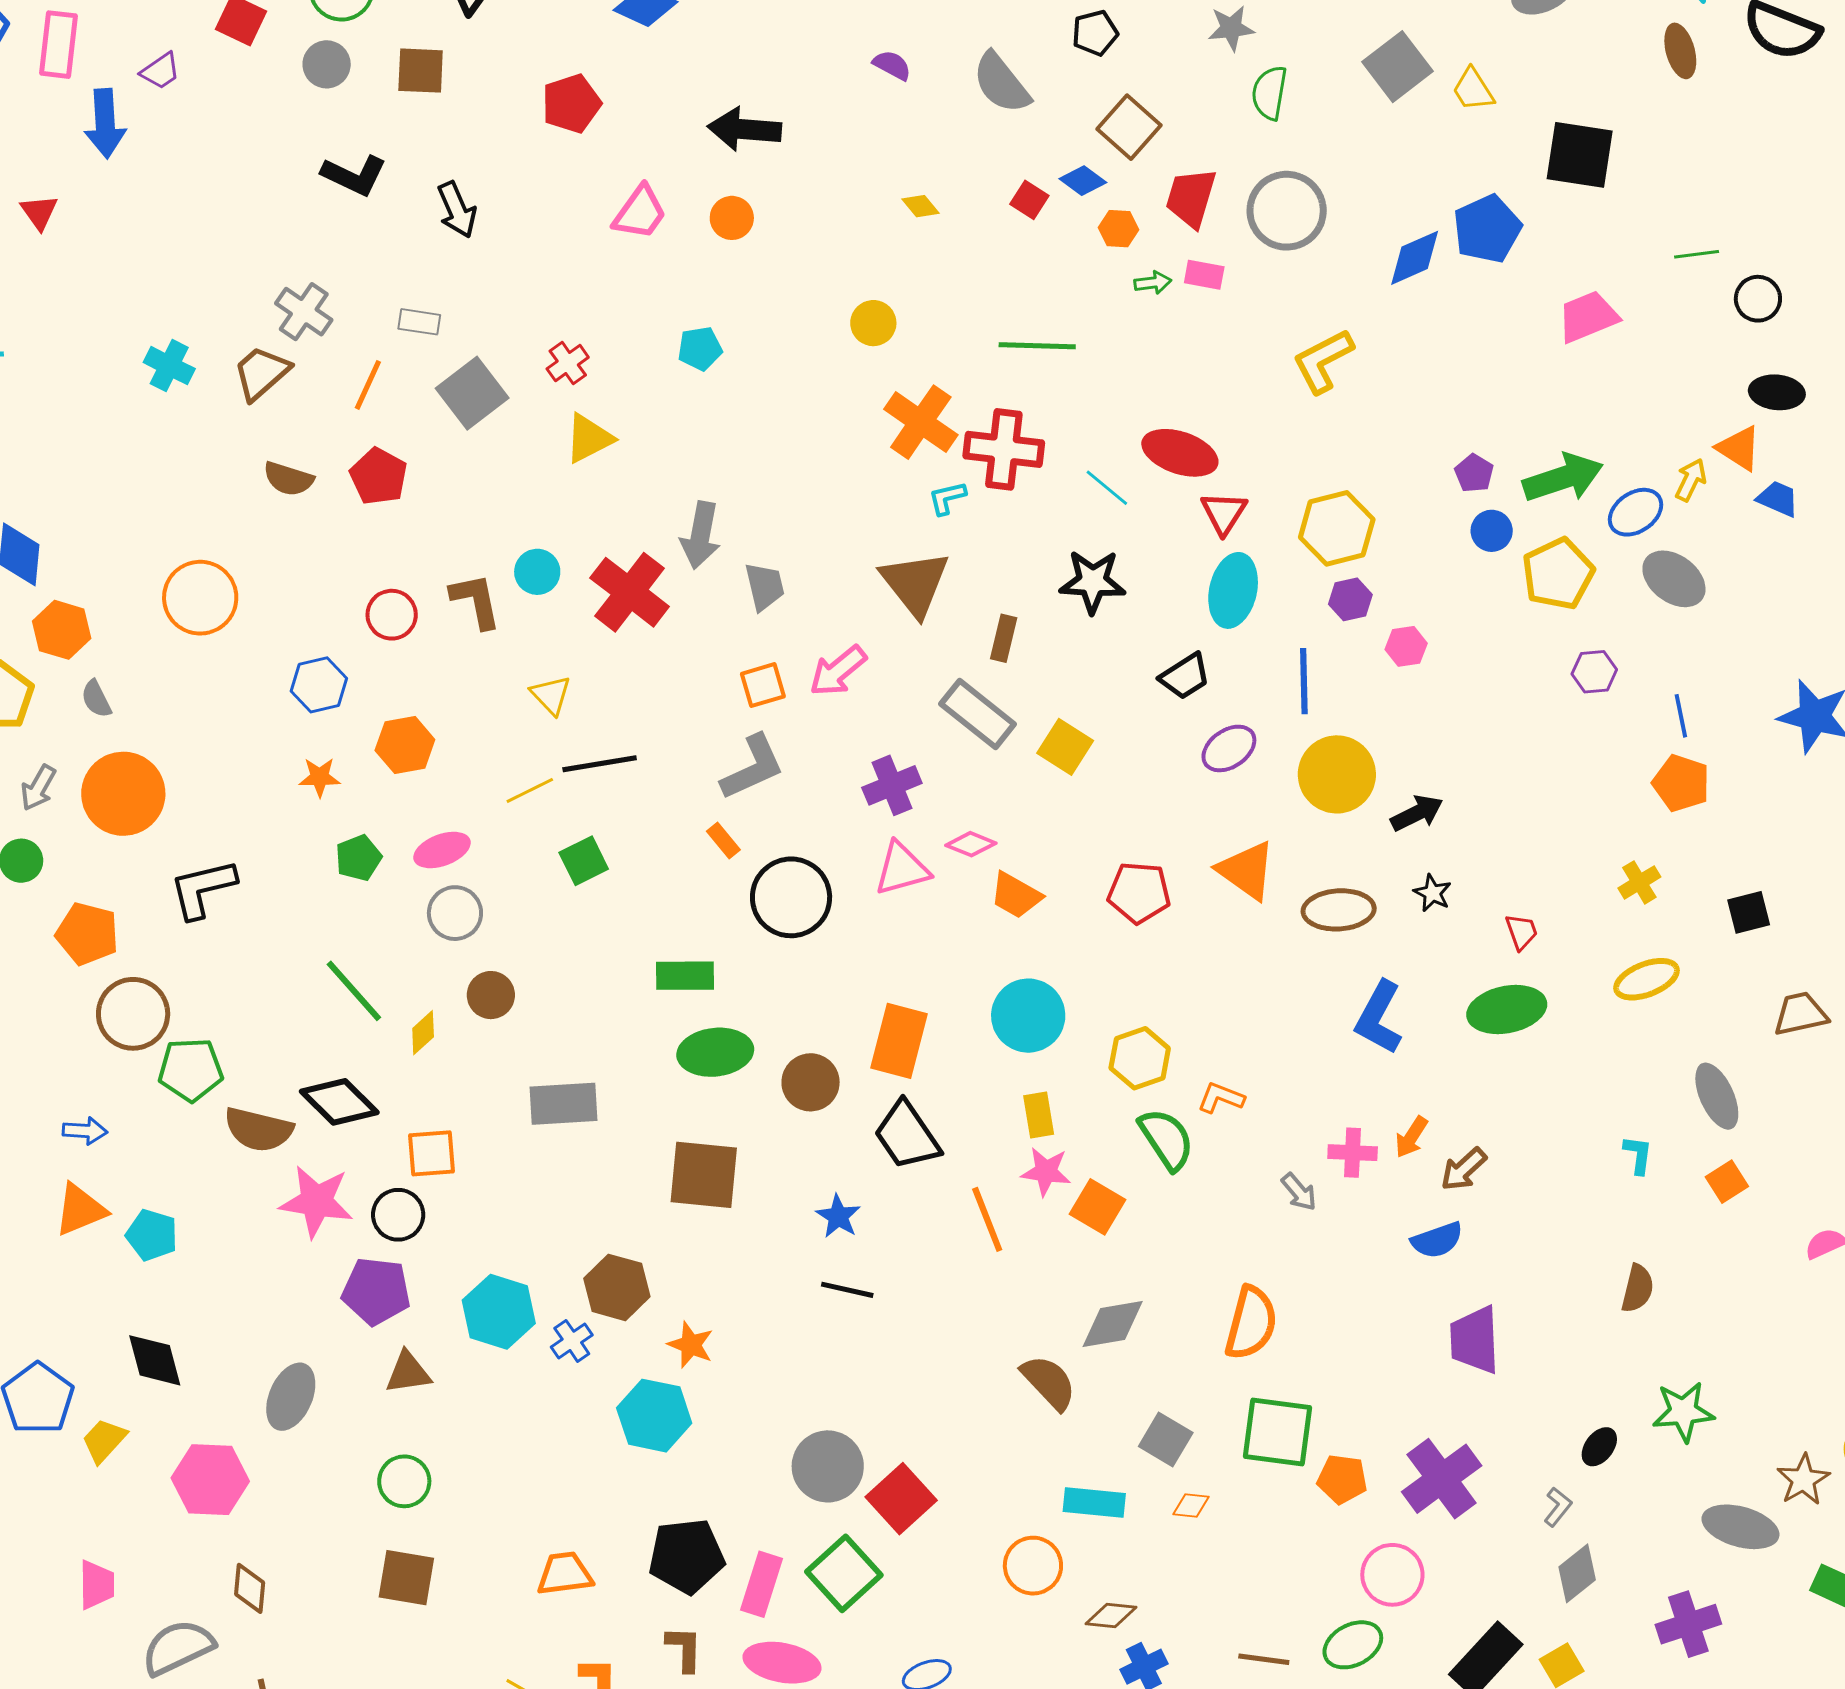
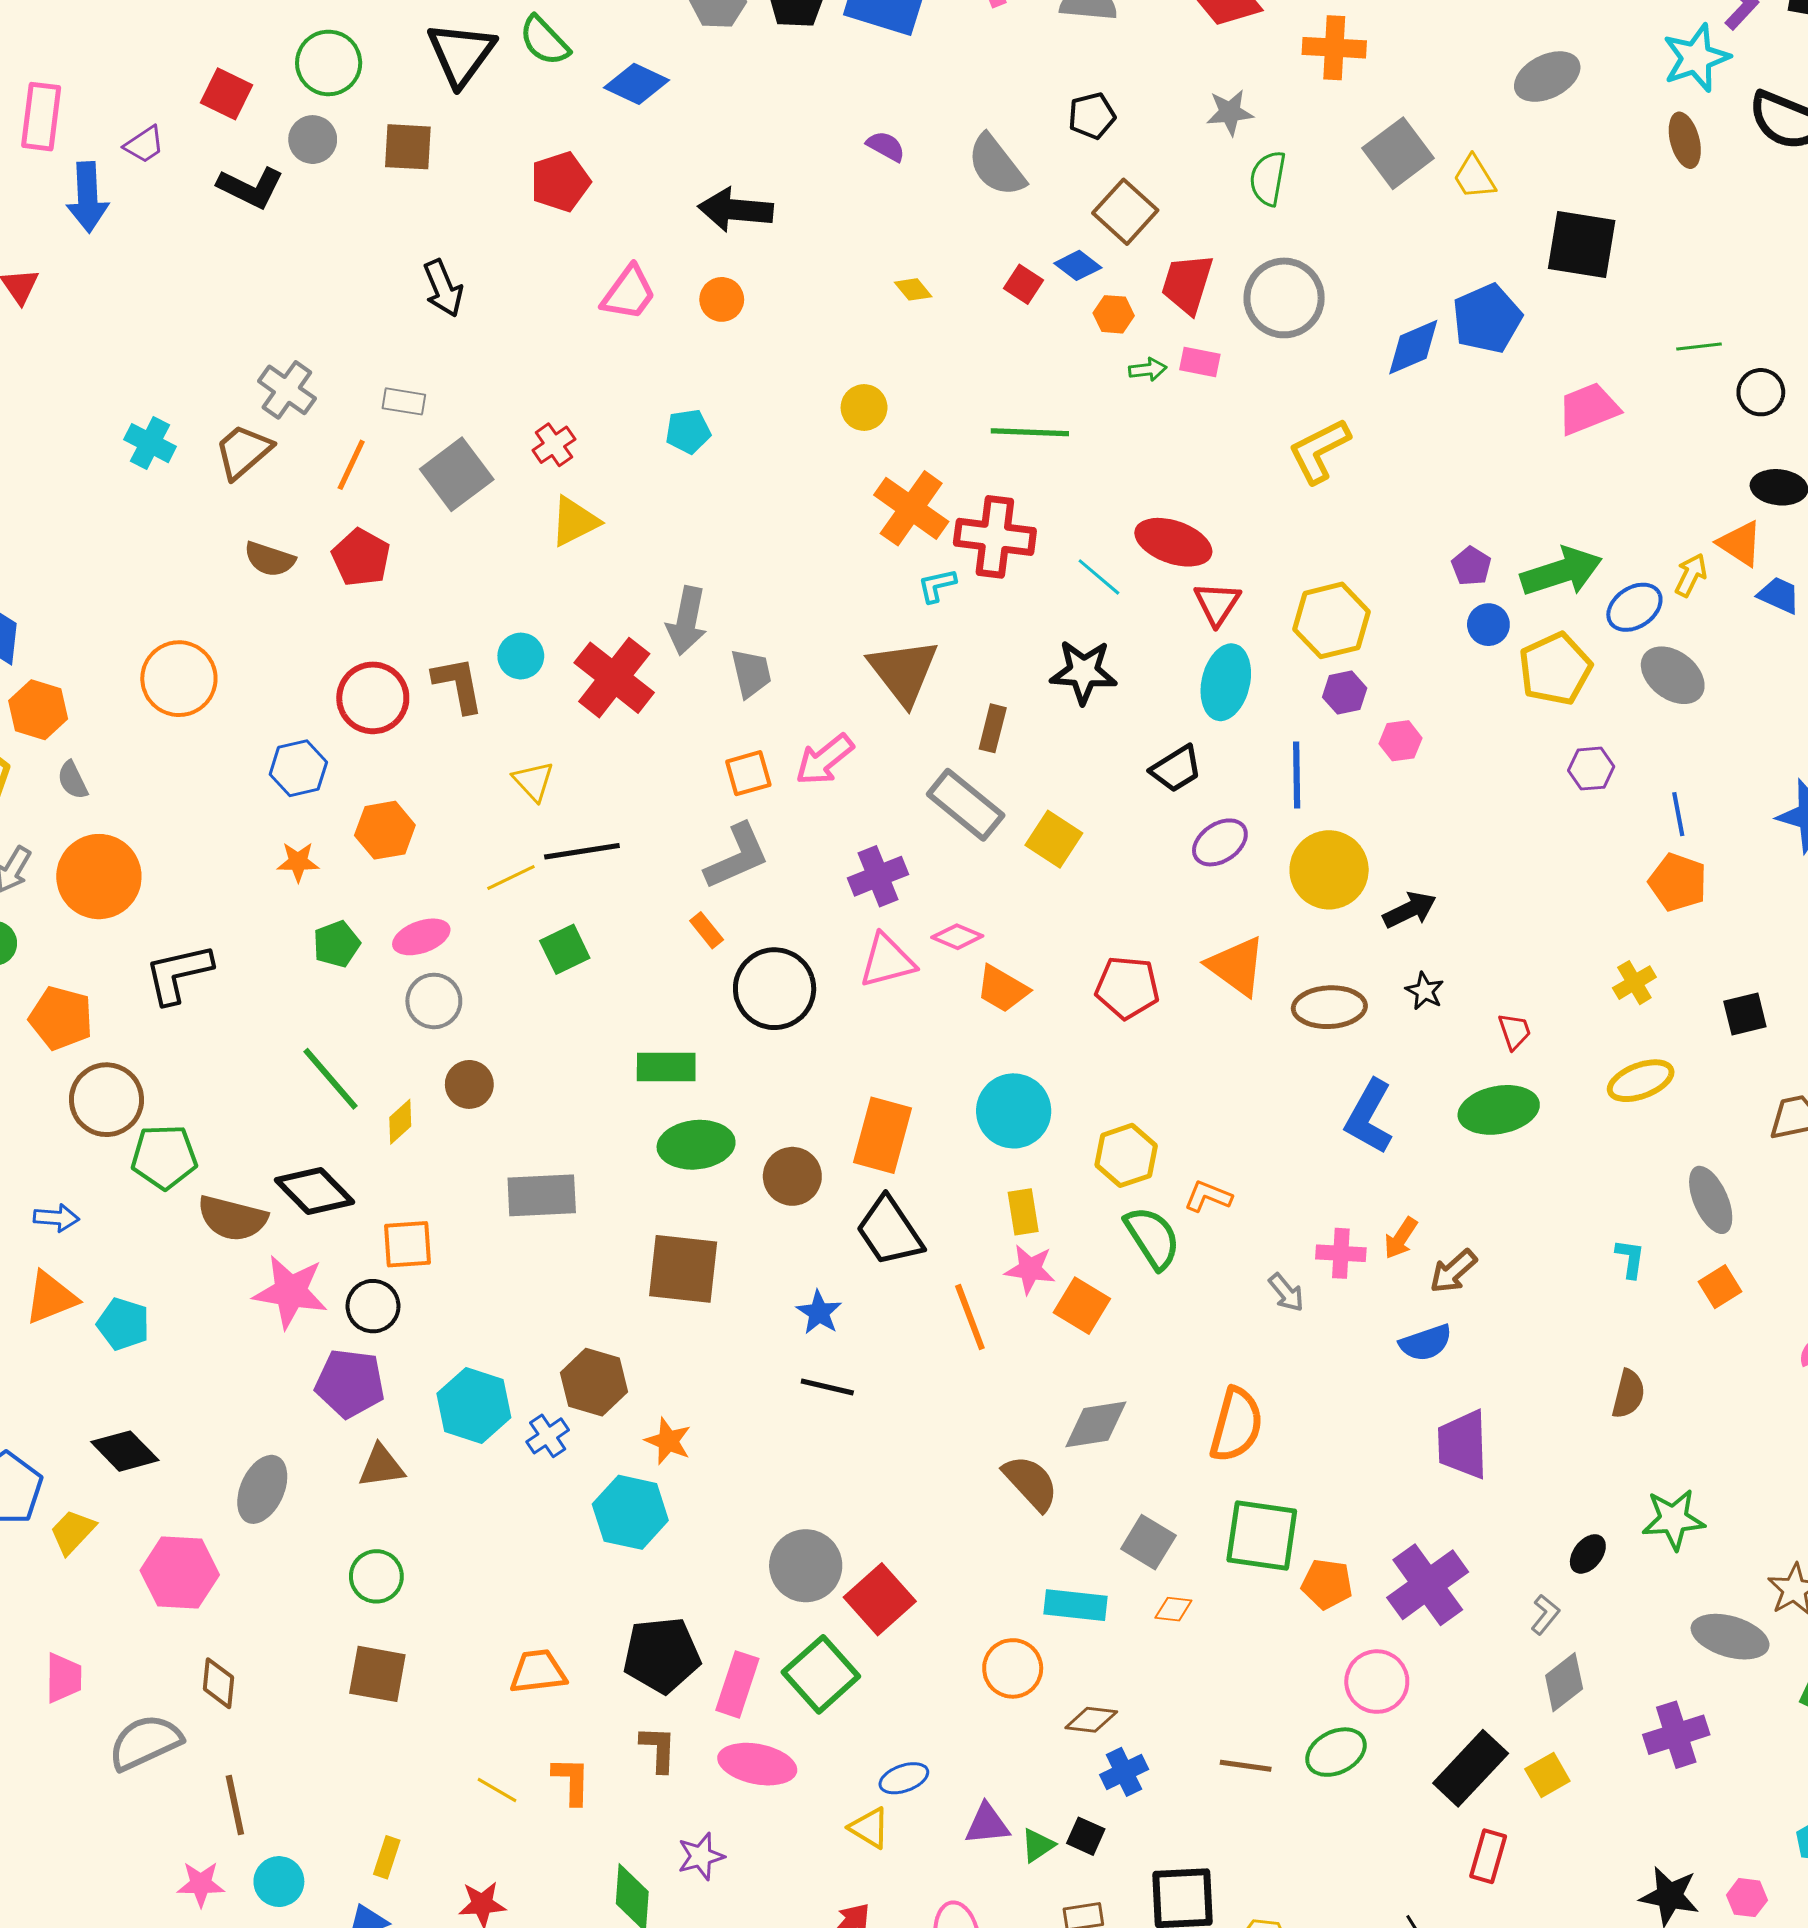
black L-shape: (354, 175) -> (251, 187), moved
red circle: (392, 615) -> (373, 698), size x1.4
black diamond: (155, 1360) -> (125, 1451), turned -30

